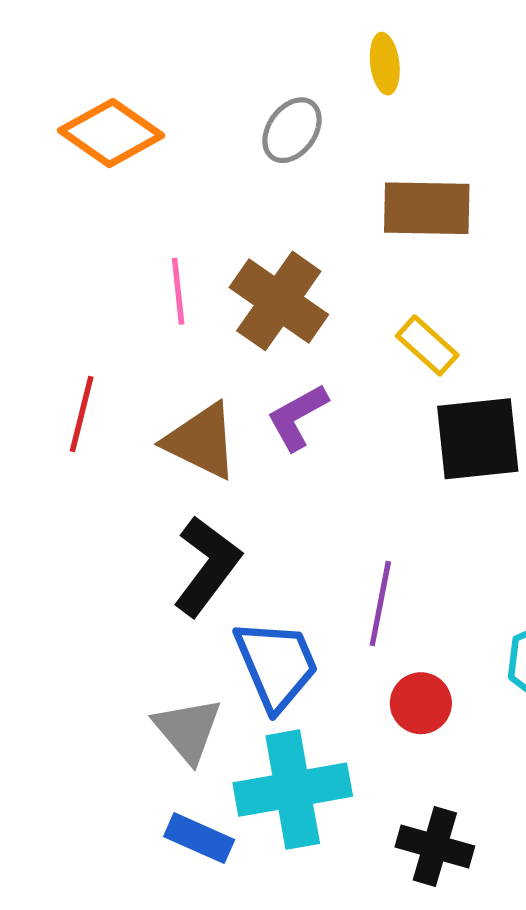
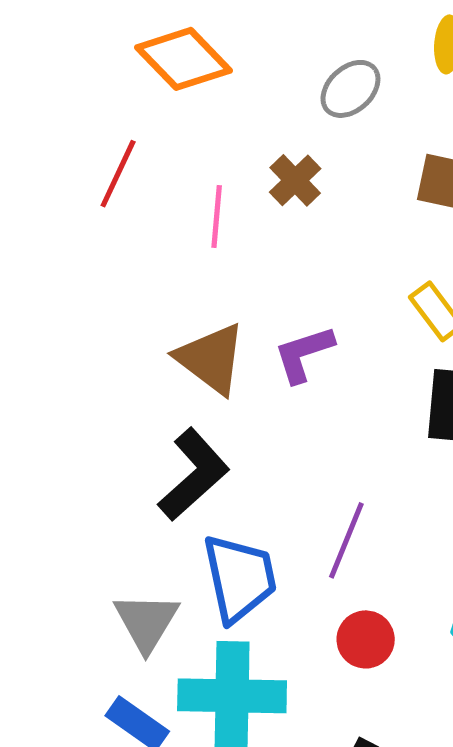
brown cross: (279, 301) -> (295, 180), moved, size x0.6
red line: (82, 414) -> (118, 174), moved

